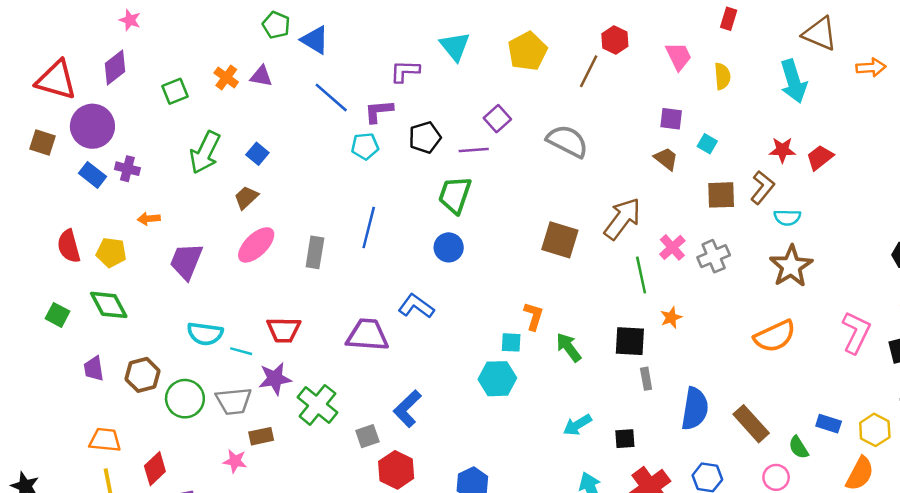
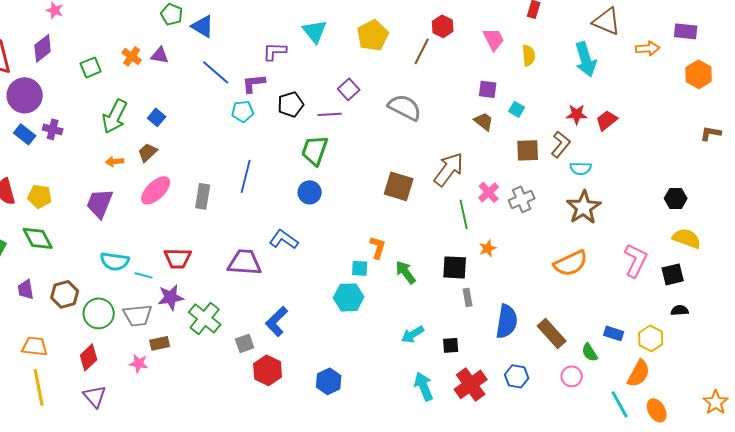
orange arrow: (149, 219) -> (115, 161), moved
red diamond: (155, 469) -> (89, 357), moved

